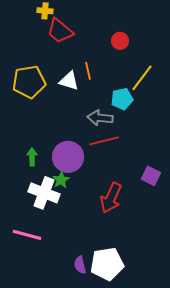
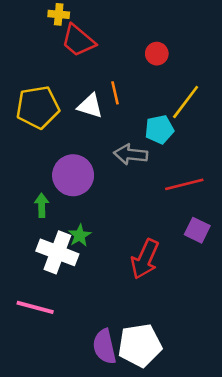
red line: (104, 141) -> (184, 184), moved
purple circle: (68, 157) -> (73, 175), moved
purple semicircle: (80, 265) -> (104, 347), size x1.5

